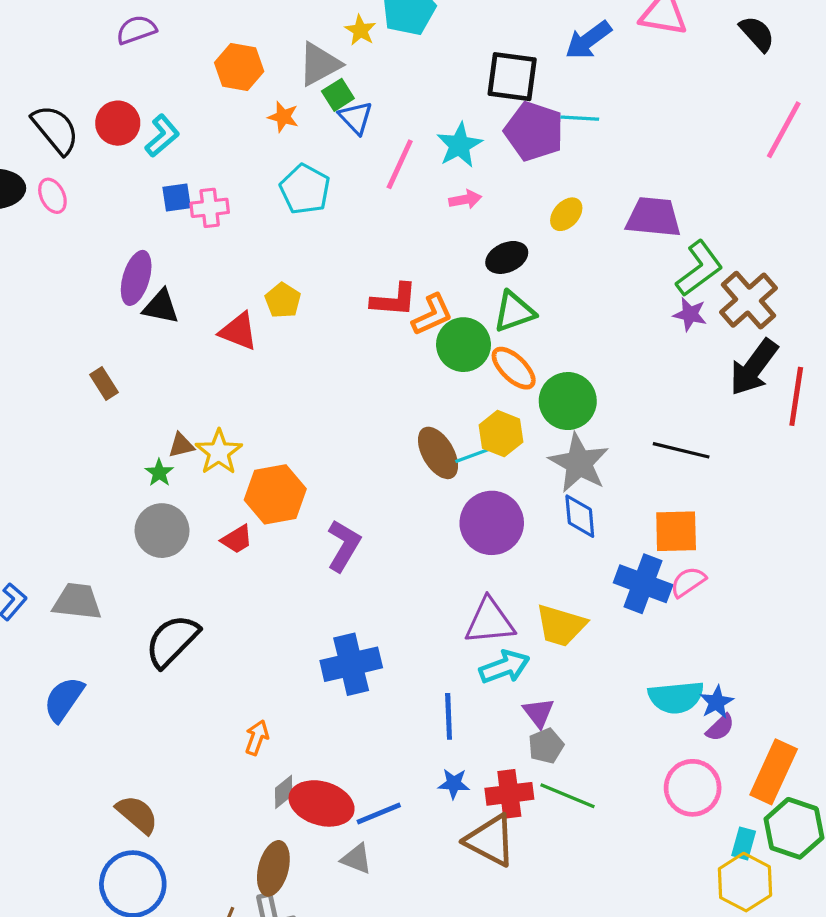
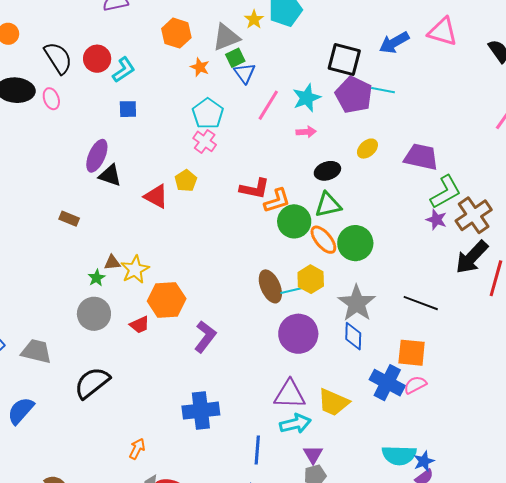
pink cross: (210, 208) -> (205, 141), moved, turned 35
brown rectangle: (104, 384) -> (69, 219), turned -42
green circle: (568, 401) -> (355, 243), moved

